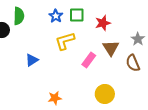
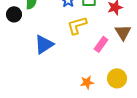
blue triangle: (32, 60) -> (44, 44), size x1.5
orange star: (55, 98) -> (87, 82), moved

